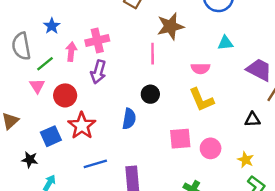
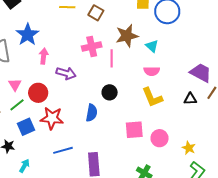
blue star: (52, 26) -> (28, 35), size x1.6
pink cross: (97, 41) -> (92, 47), moved
cyan triangle: (225, 43) -> (152, 46), moved, turned 48
green line: (45, 64) -> (17, 105), moved
purple arrow: (98, 72) -> (66, 73), turned -90
black triangle: (253, 120) -> (190, 99), moved
red star: (82, 126) -> (52, 118), turned -30

